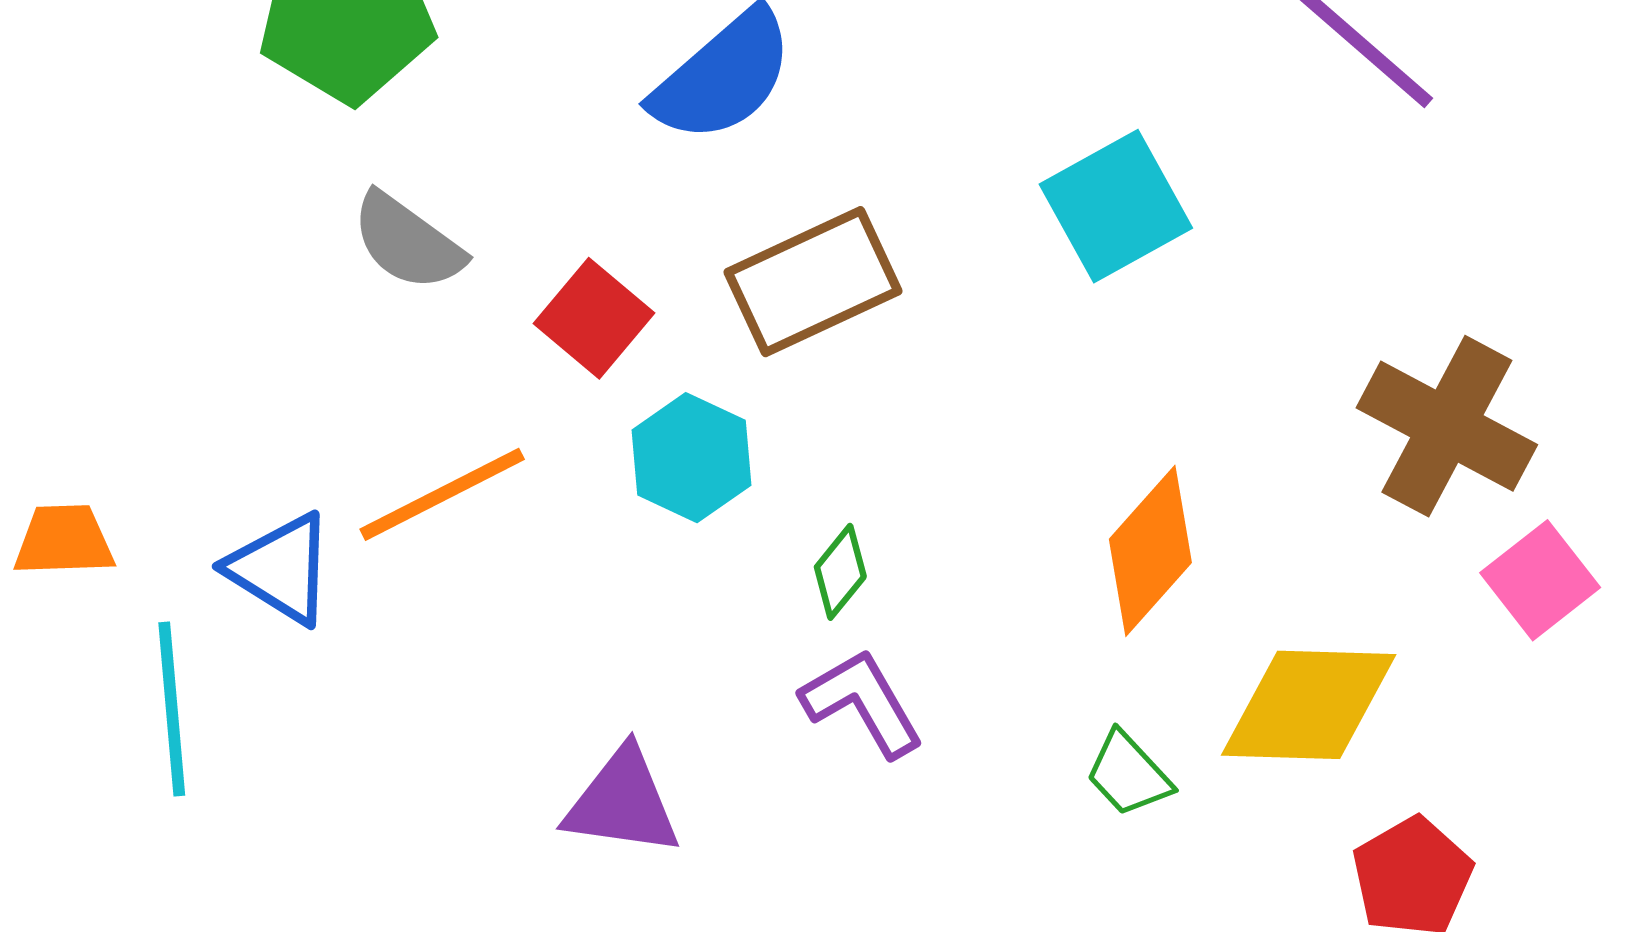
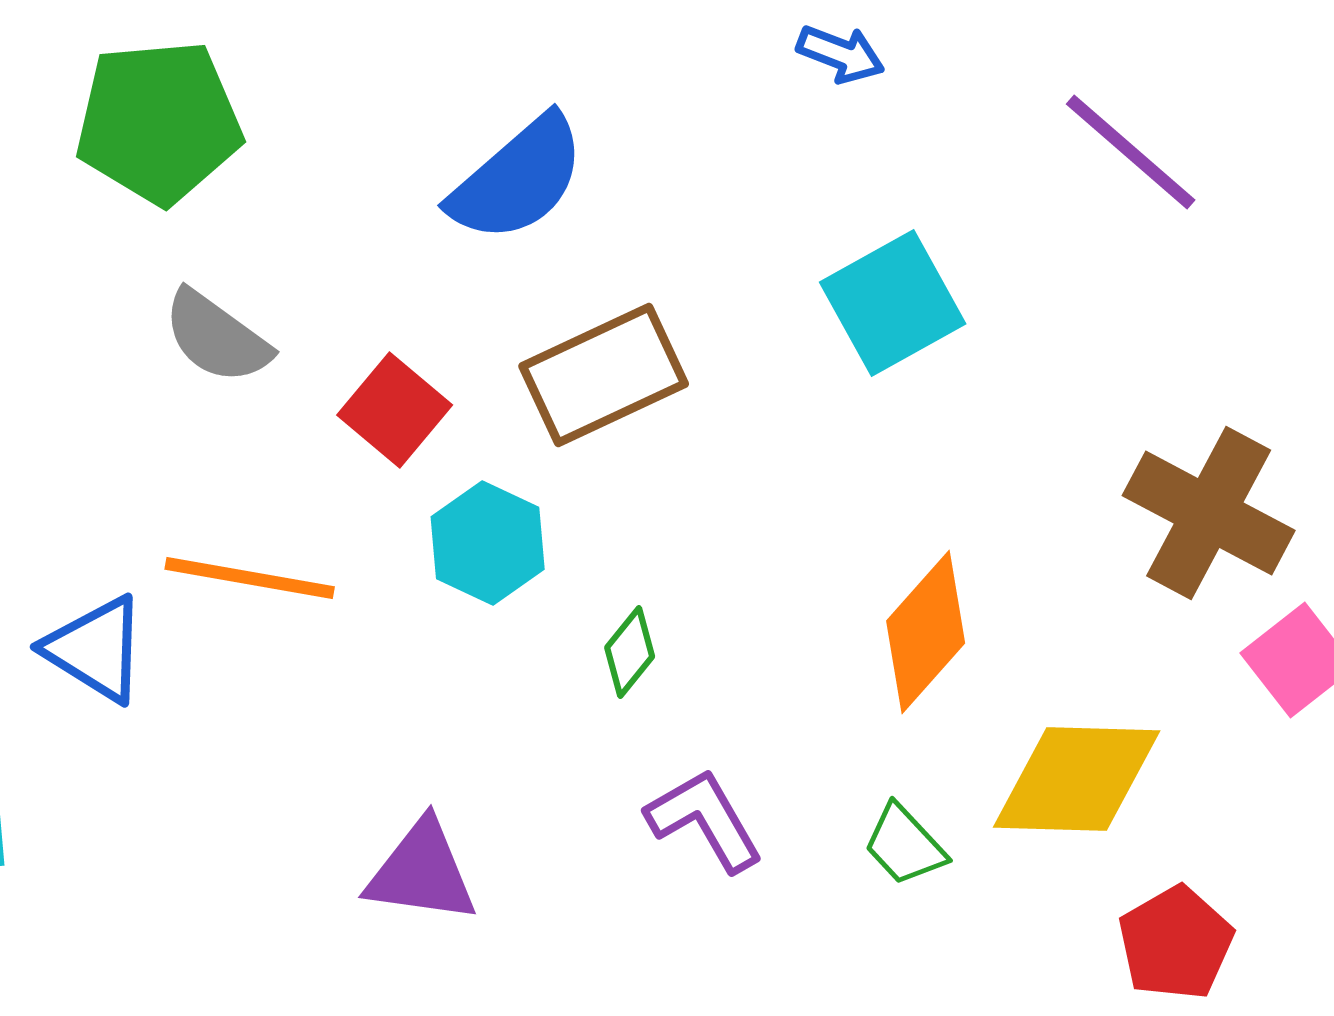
orange line: (442, 494) -> (250, 578), turned 37
purple L-shape: (862, 703) -> (705, 820), moved

